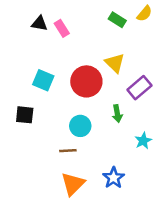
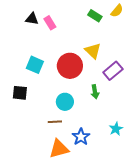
cyan star: (143, 141) -> (116, 129), moved
blue star: (114, 178) -> (81, 137), moved
orange triangle: (73, 184) -> (59, 149), turned 30

